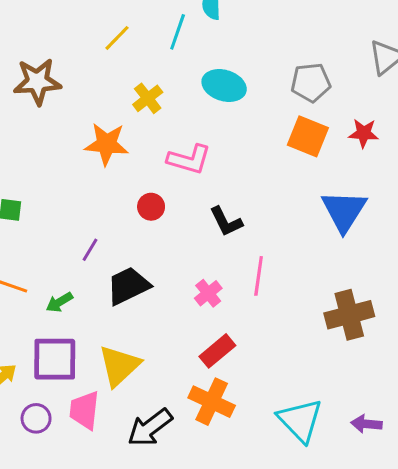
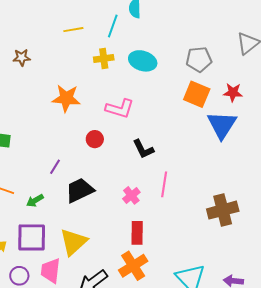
yellow line: (117, 38) -> (73, 30), turned 36
brown star: (37, 82) -> (22, 57), size x0.6
yellow cross: (148, 98) -> (104, 59), moved, turned 30
blue triangle: (344, 211) -> (222, 125), moved
red rectangle: (217, 351) -> (137, 233), turned -50
orange cross: (212, 402) -> (133, 266), turned 32

